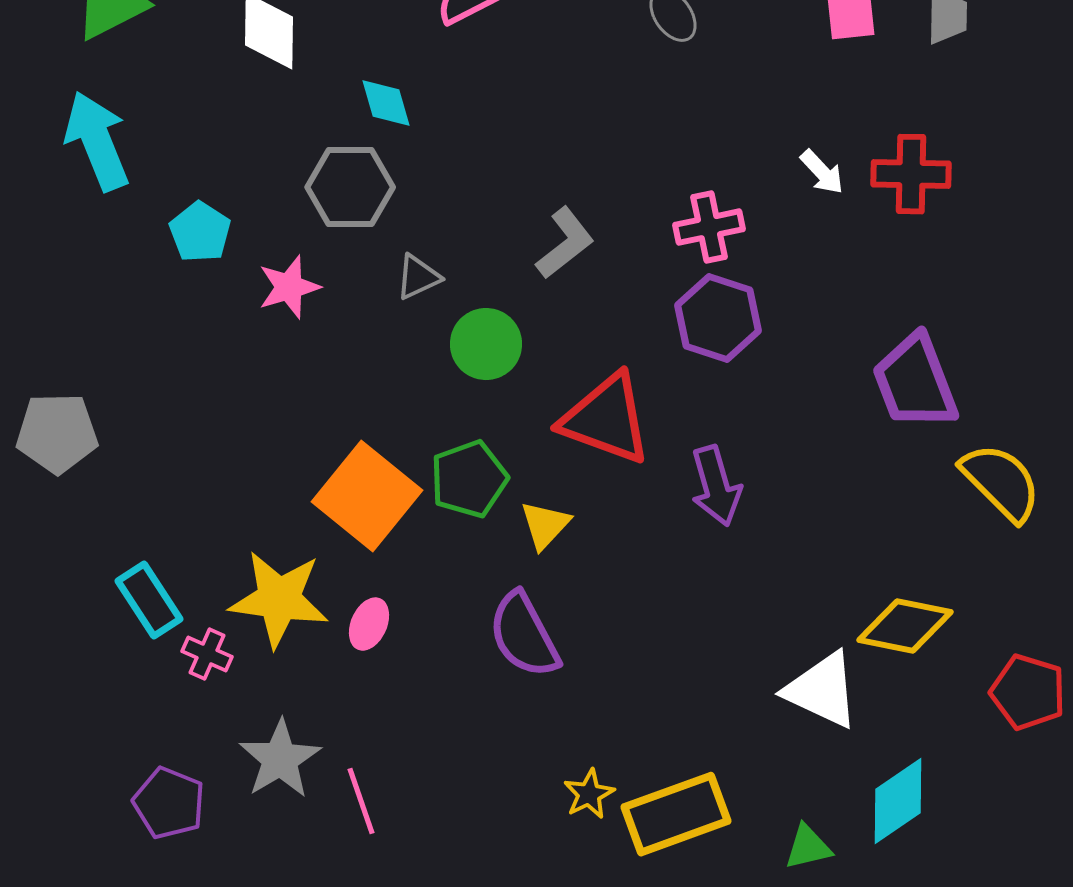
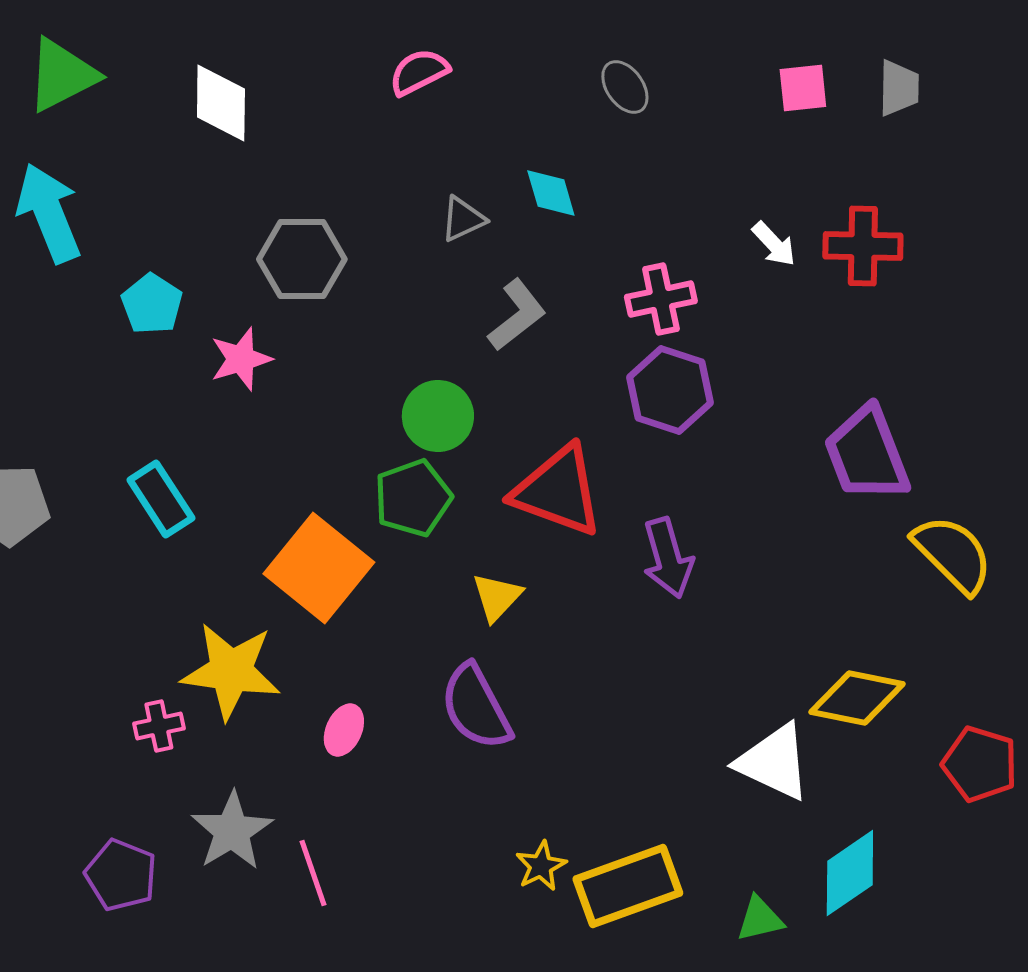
cyan diamond: (386, 103) -> (551, 193), moved
gray triangle: (418, 277) -> (463, 219), moved
green pentagon: (469, 479) -> (413, 498), moved
cyan rectangle: (149, 600) -> (161, 499), moved
pink ellipse: (369, 624) -> (344, 730), moved
pink cross: (207, 654) -> (159, 726), turned -36

